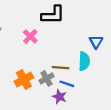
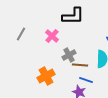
gray cross: (46, 78) -> (69, 55), moved

